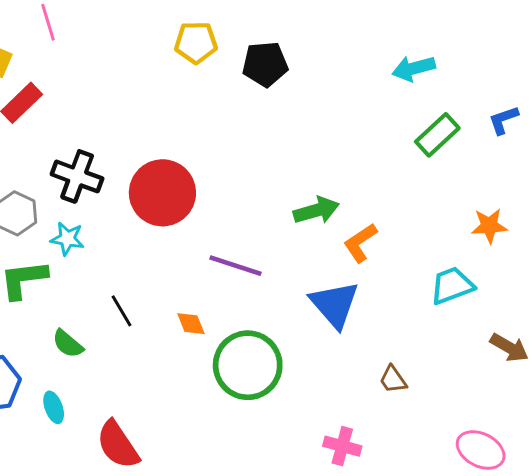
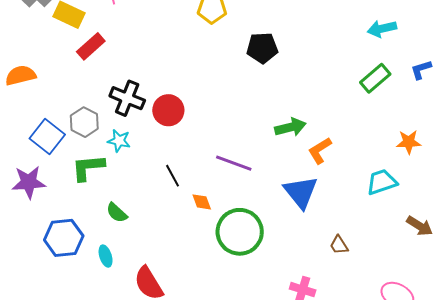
black pentagon: (265, 64) -> (262, 48), moved
cyan arrow: (414, 68) -> (382, 29), moved
red circle: (162, 193) -> (168, 110), moved, size x0.7
black line: (121, 311) -> (173, 176), moved

